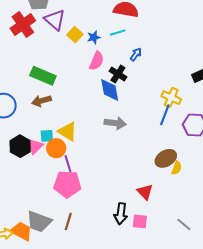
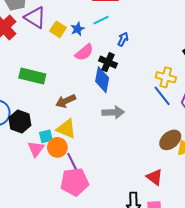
pink semicircle: (97, 61) -> (84, 52), turned 36
blue diamond: (110, 90) -> (102, 80), turned 30
brown arrow: (42, 101) -> (66, 101), moved
blue line: (165, 115) -> (162, 96), turned -50
black hexagon: (20, 146) -> (20, 121), moved

